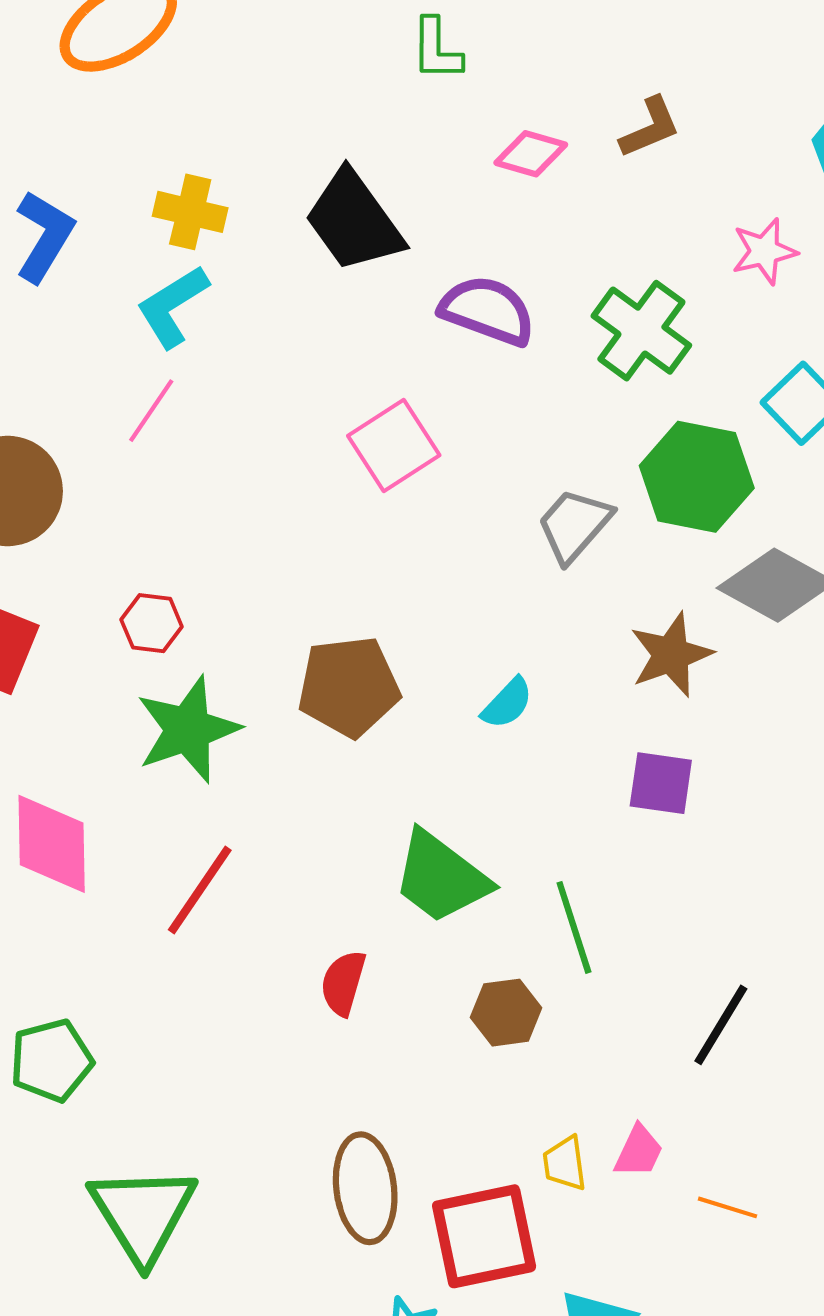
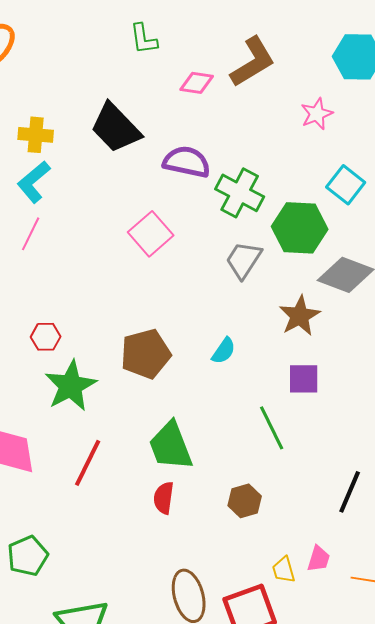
brown L-shape: (650, 128) -> (253, 62), size x1.6
green cross: (641, 331) -> (240, 193), moved
green trapezoid: (441, 877) -> (171, 446), moved, turned 40
green line: (574, 927) -> (272, 428), moved

